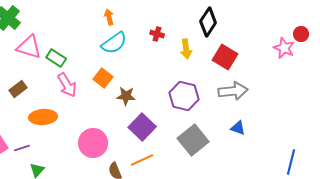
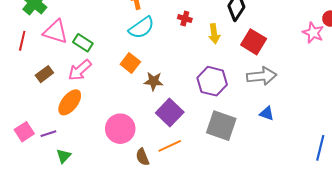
pink arrow: (67, 85) -> (80, 70), moved, turned 80
orange ellipse: (43, 117) -> (70, 102), turned -48
gray square: (193, 140) -> (221, 126), turned -32

